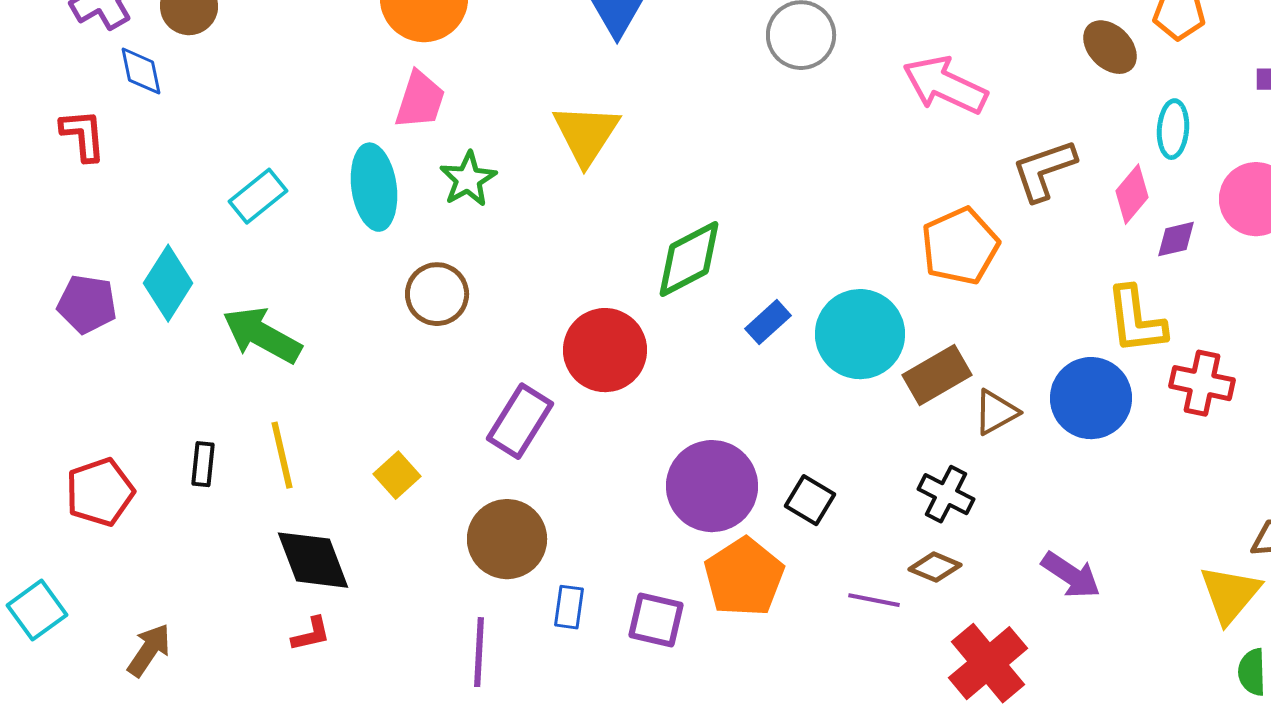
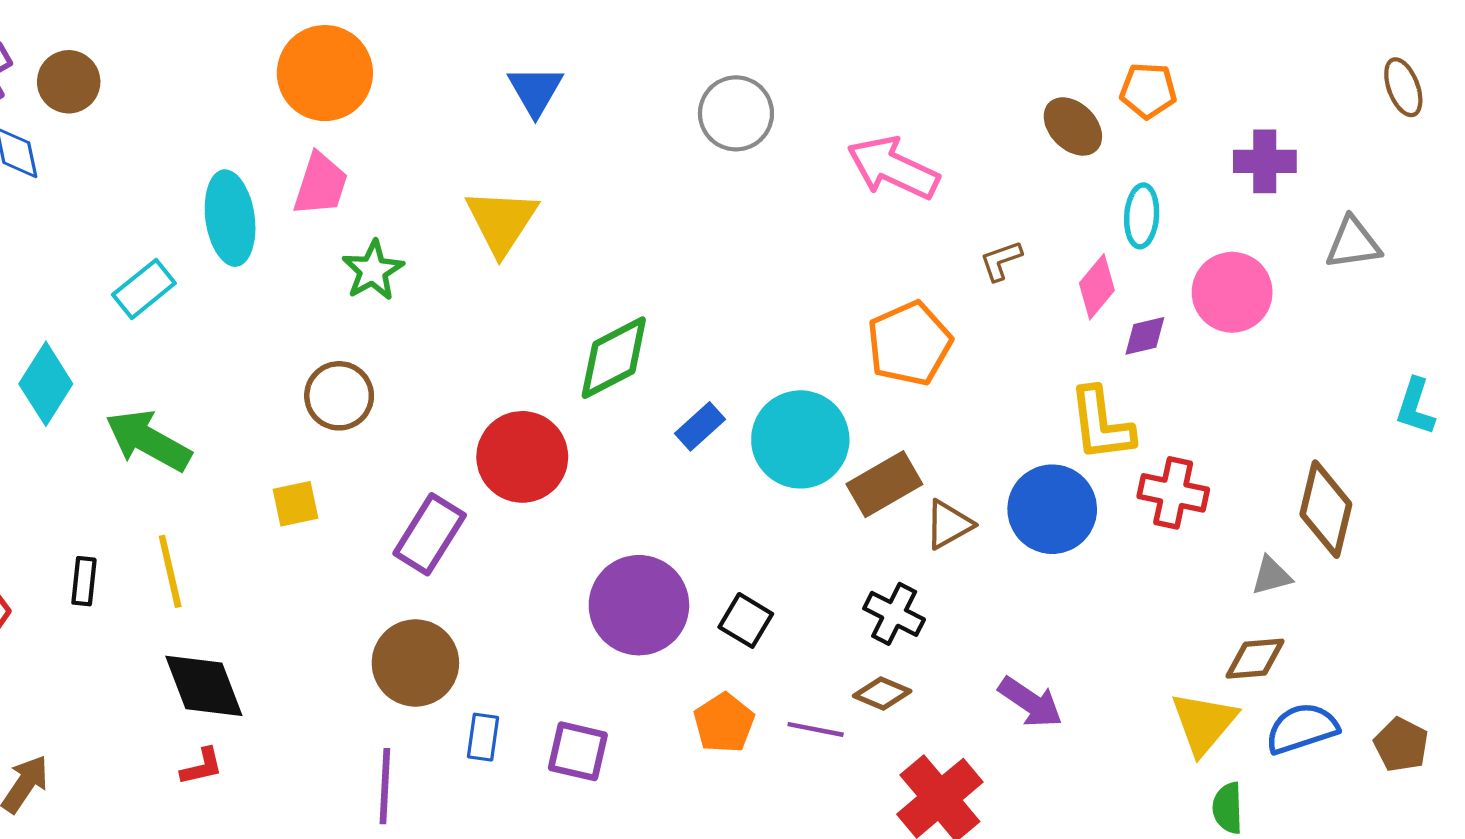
brown L-shape: (1044, 170) -> (1001, 261), size x0.6
cyan ellipse: (374, 187) -> (230, 218), moved
yellow square: (397, 475) -> (295, 504), moved, turned 30
orange pentagon: (744, 577) -> (724, 723), moved, size x0.7

